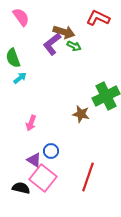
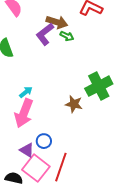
cyan arrow: (20, 78) -> (26, 92), moved
pink arrow: (31, 123) -> (24, 113), size x1.8
red line: (88, 177) -> (61, 167), moved

